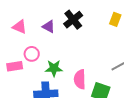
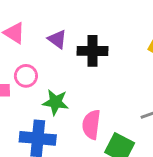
black cross: (73, 20) -> (93, 51), moved, turned 30

